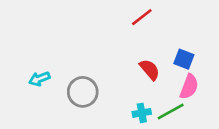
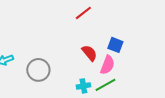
pink semicircle: (189, 87) -> (107, 65), moved

